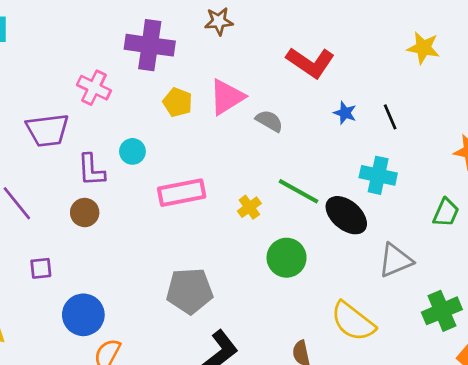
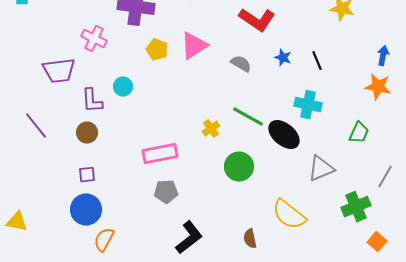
gray semicircle: (269, 121) -> (241, 64), moved
pink rectangle: (182, 193) -> (160, 154), moved
purple square: (41, 268) -> (87, 175), moved
gray pentagon: (190, 291) -> (166, 192), size x0.7

